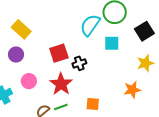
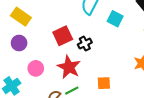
cyan square: (112, 43) -> (115, 19), turned 35

